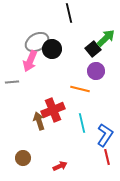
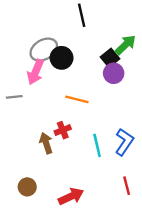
purple circle: (96, 71) -> (114, 73), moved
orange line: (80, 89) -> (77, 99), moved
red cross: (53, 110) -> (63, 130), size x0.6
blue L-shape: (105, 135) -> (124, 142), moved
red arrow: (60, 166) -> (71, 196), size x1.5

